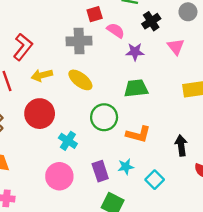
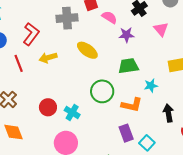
gray cross: (79, 41) -> (67, 18), moved
yellow ellipse: (80, 80) -> (87, 50), moved
red circle: (40, 114) -> (48, 107), moved, size x0.7
cyan star: (126, 167) -> (151, 86), moved
purple rectangle: (100, 171) -> (126, 133), moved

